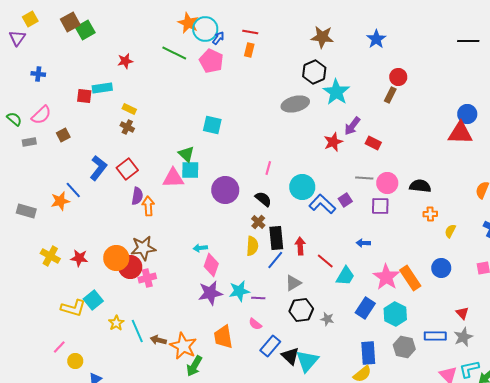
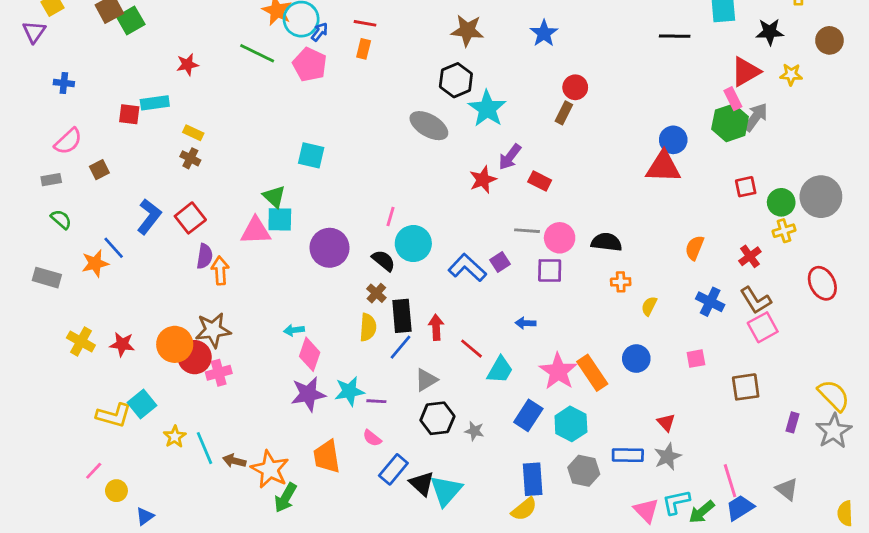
gray ellipse: (295, 104) -> (429, 126), turned 44
green semicircle: (14, 119) -> (61, 219), moved
cyan circle: (302, 187) -> (413, 244), moved

